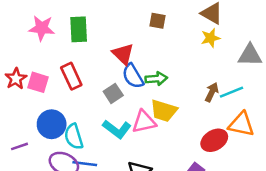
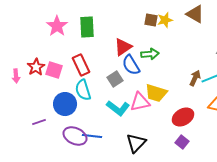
pink star: (42, 28) -> (57, 26), turned 30
yellow star: (211, 38) -> (165, 20), moved
red triangle: (123, 54) -> (123, 47), turned 42
green arrow: (156, 79) -> (150, 54), moved
cyan semicircle: (74, 137) -> (83, 90), moved
red ellipse: (214, 140) -> (183, 117), moved

